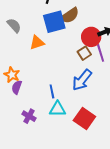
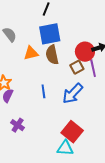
brown semicircle: (70, 15) -> (52, 55), moved, turned 108
blue line: (52, 91) -> (43, 91), moved
cyan triangle: (58, 109) -> (65, 148), moved

